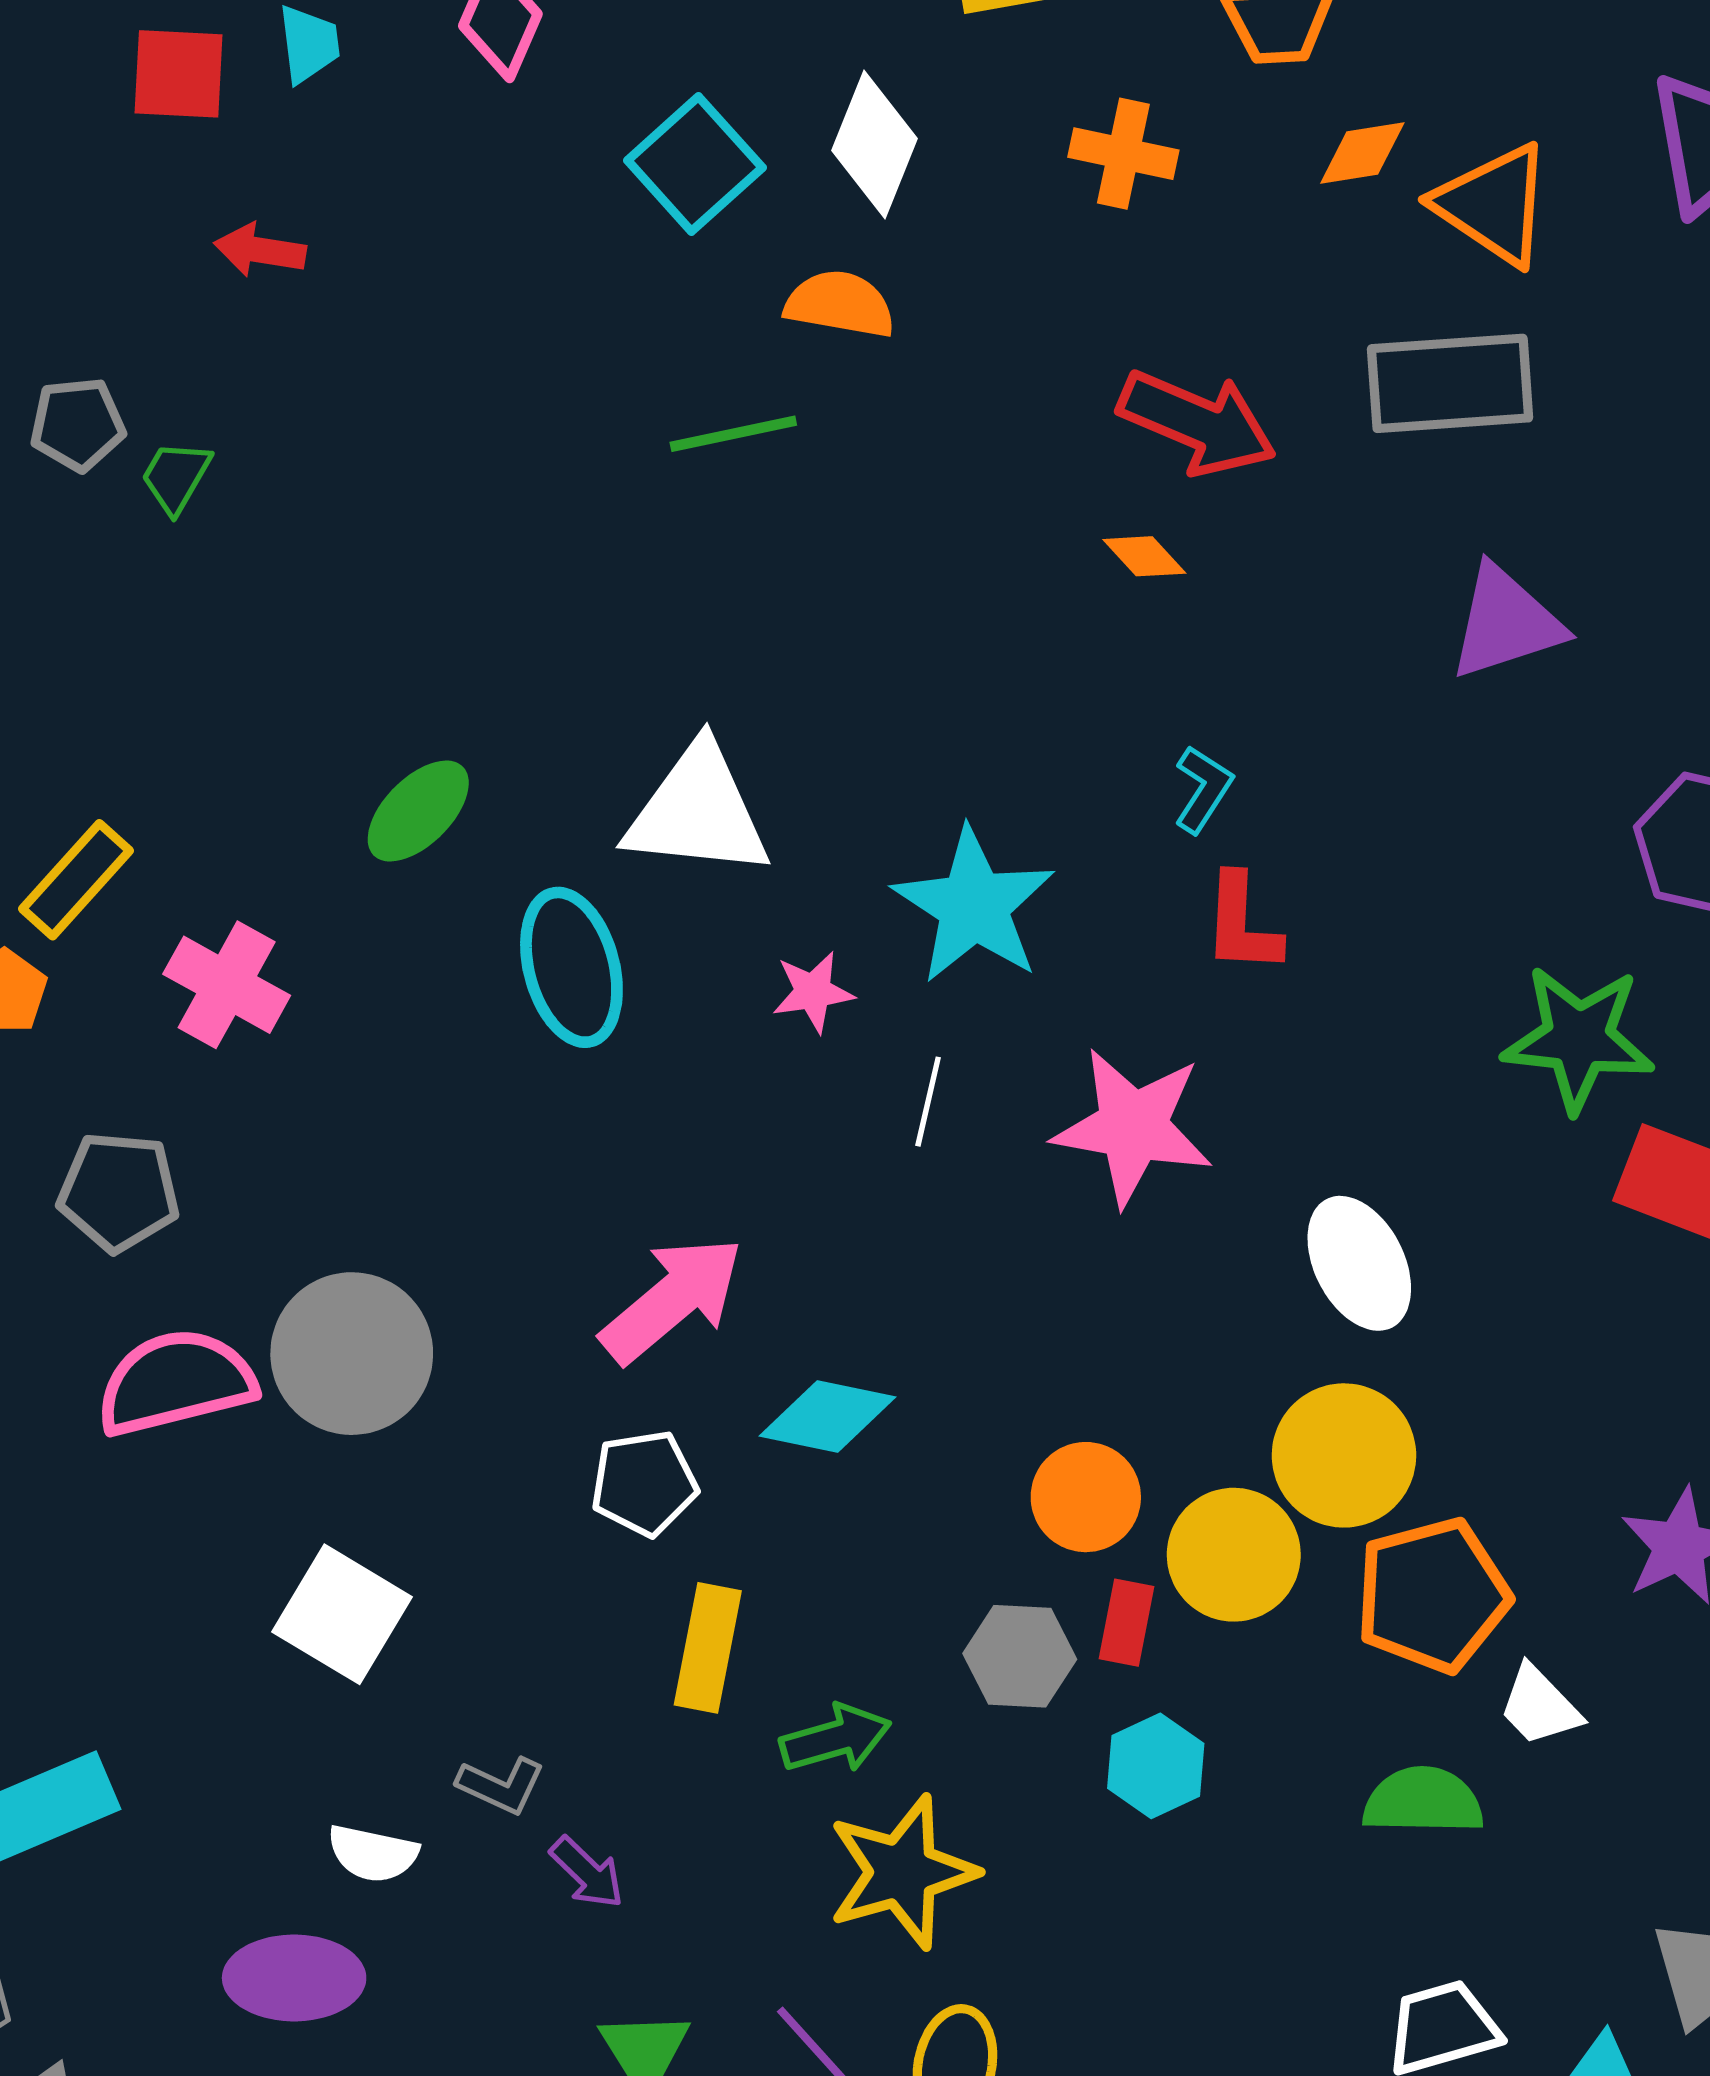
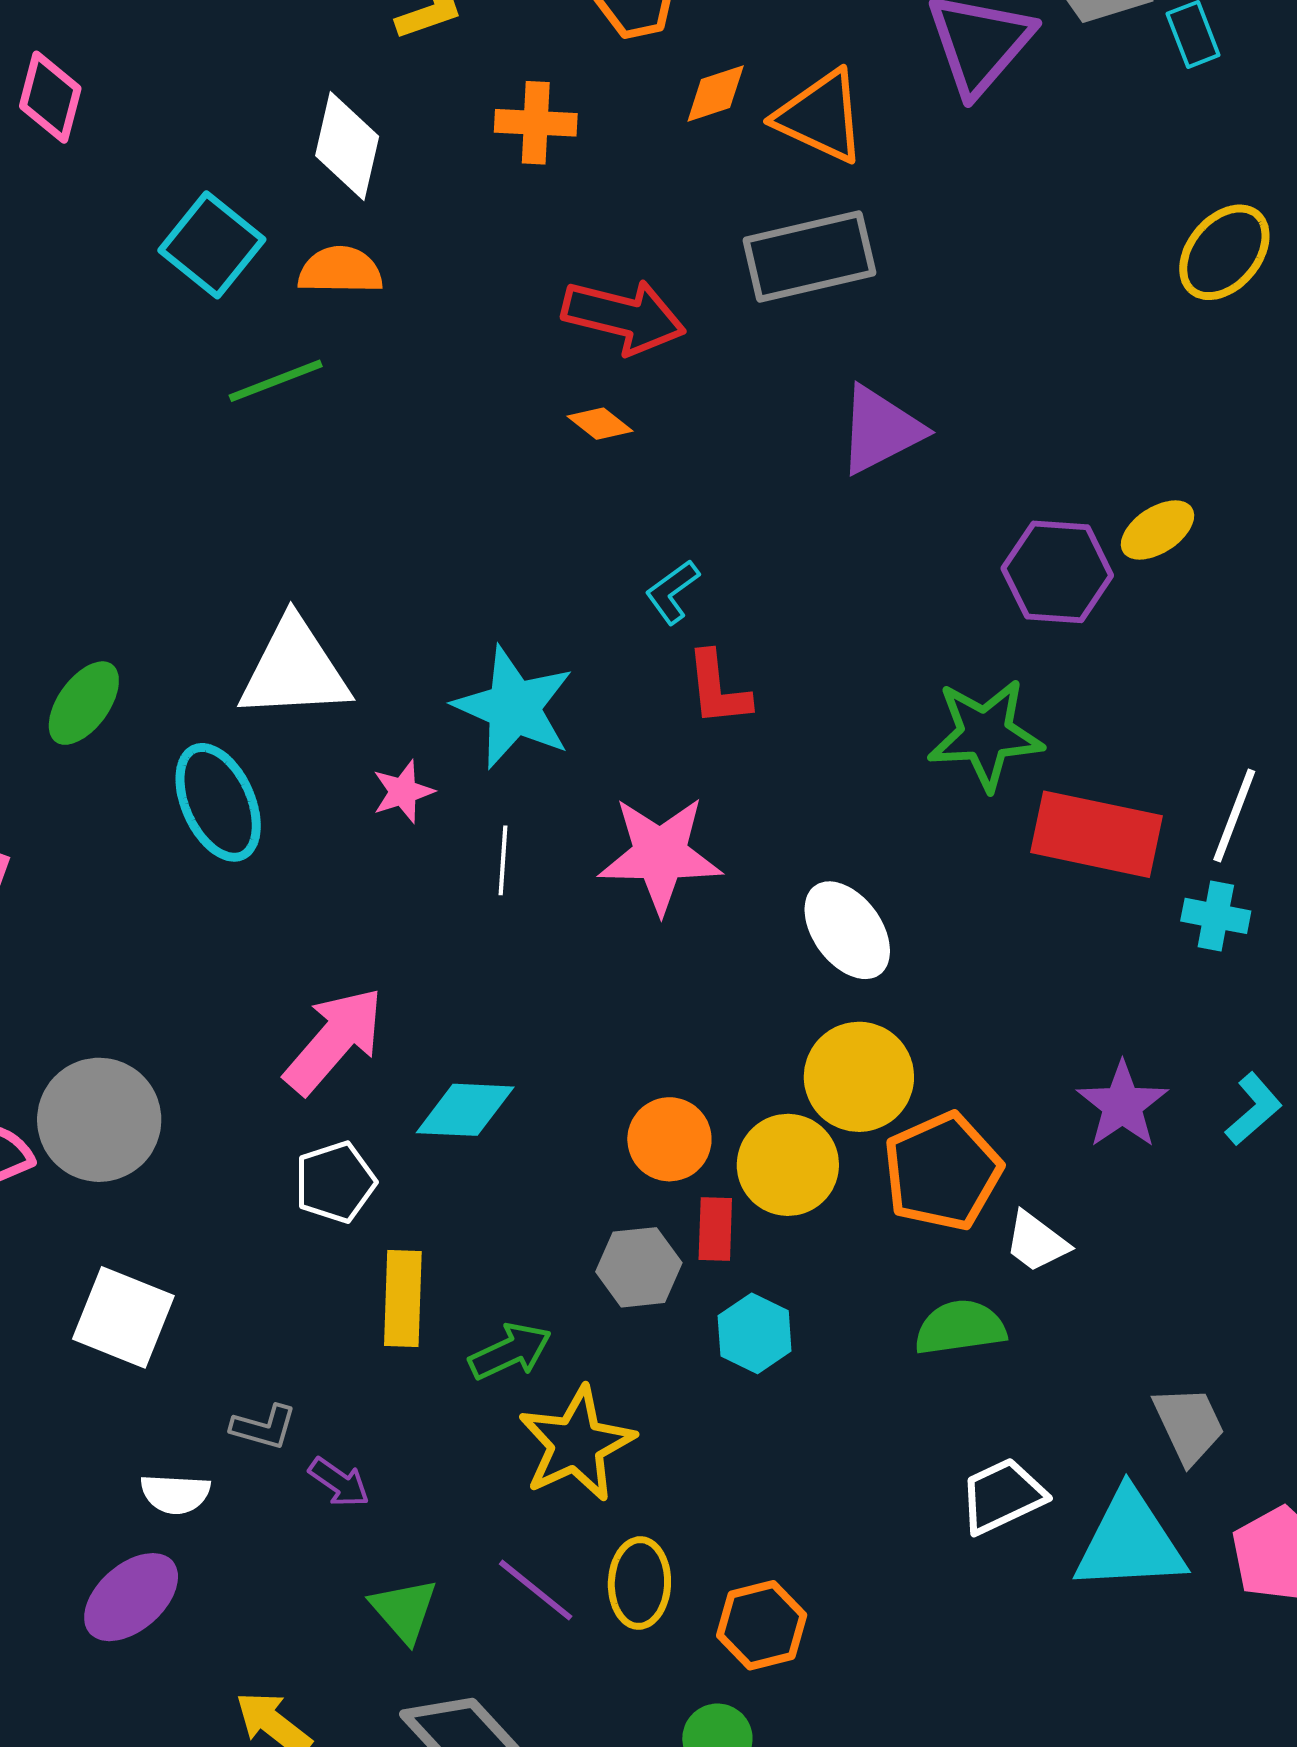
cyan square: (695, 164) -> (212, 245), moved
cyan L-shape: (1203, 789) -> (672, 592), turned -150
purple ellipse: (294, 1978) -> (131, 1597), turned -32

